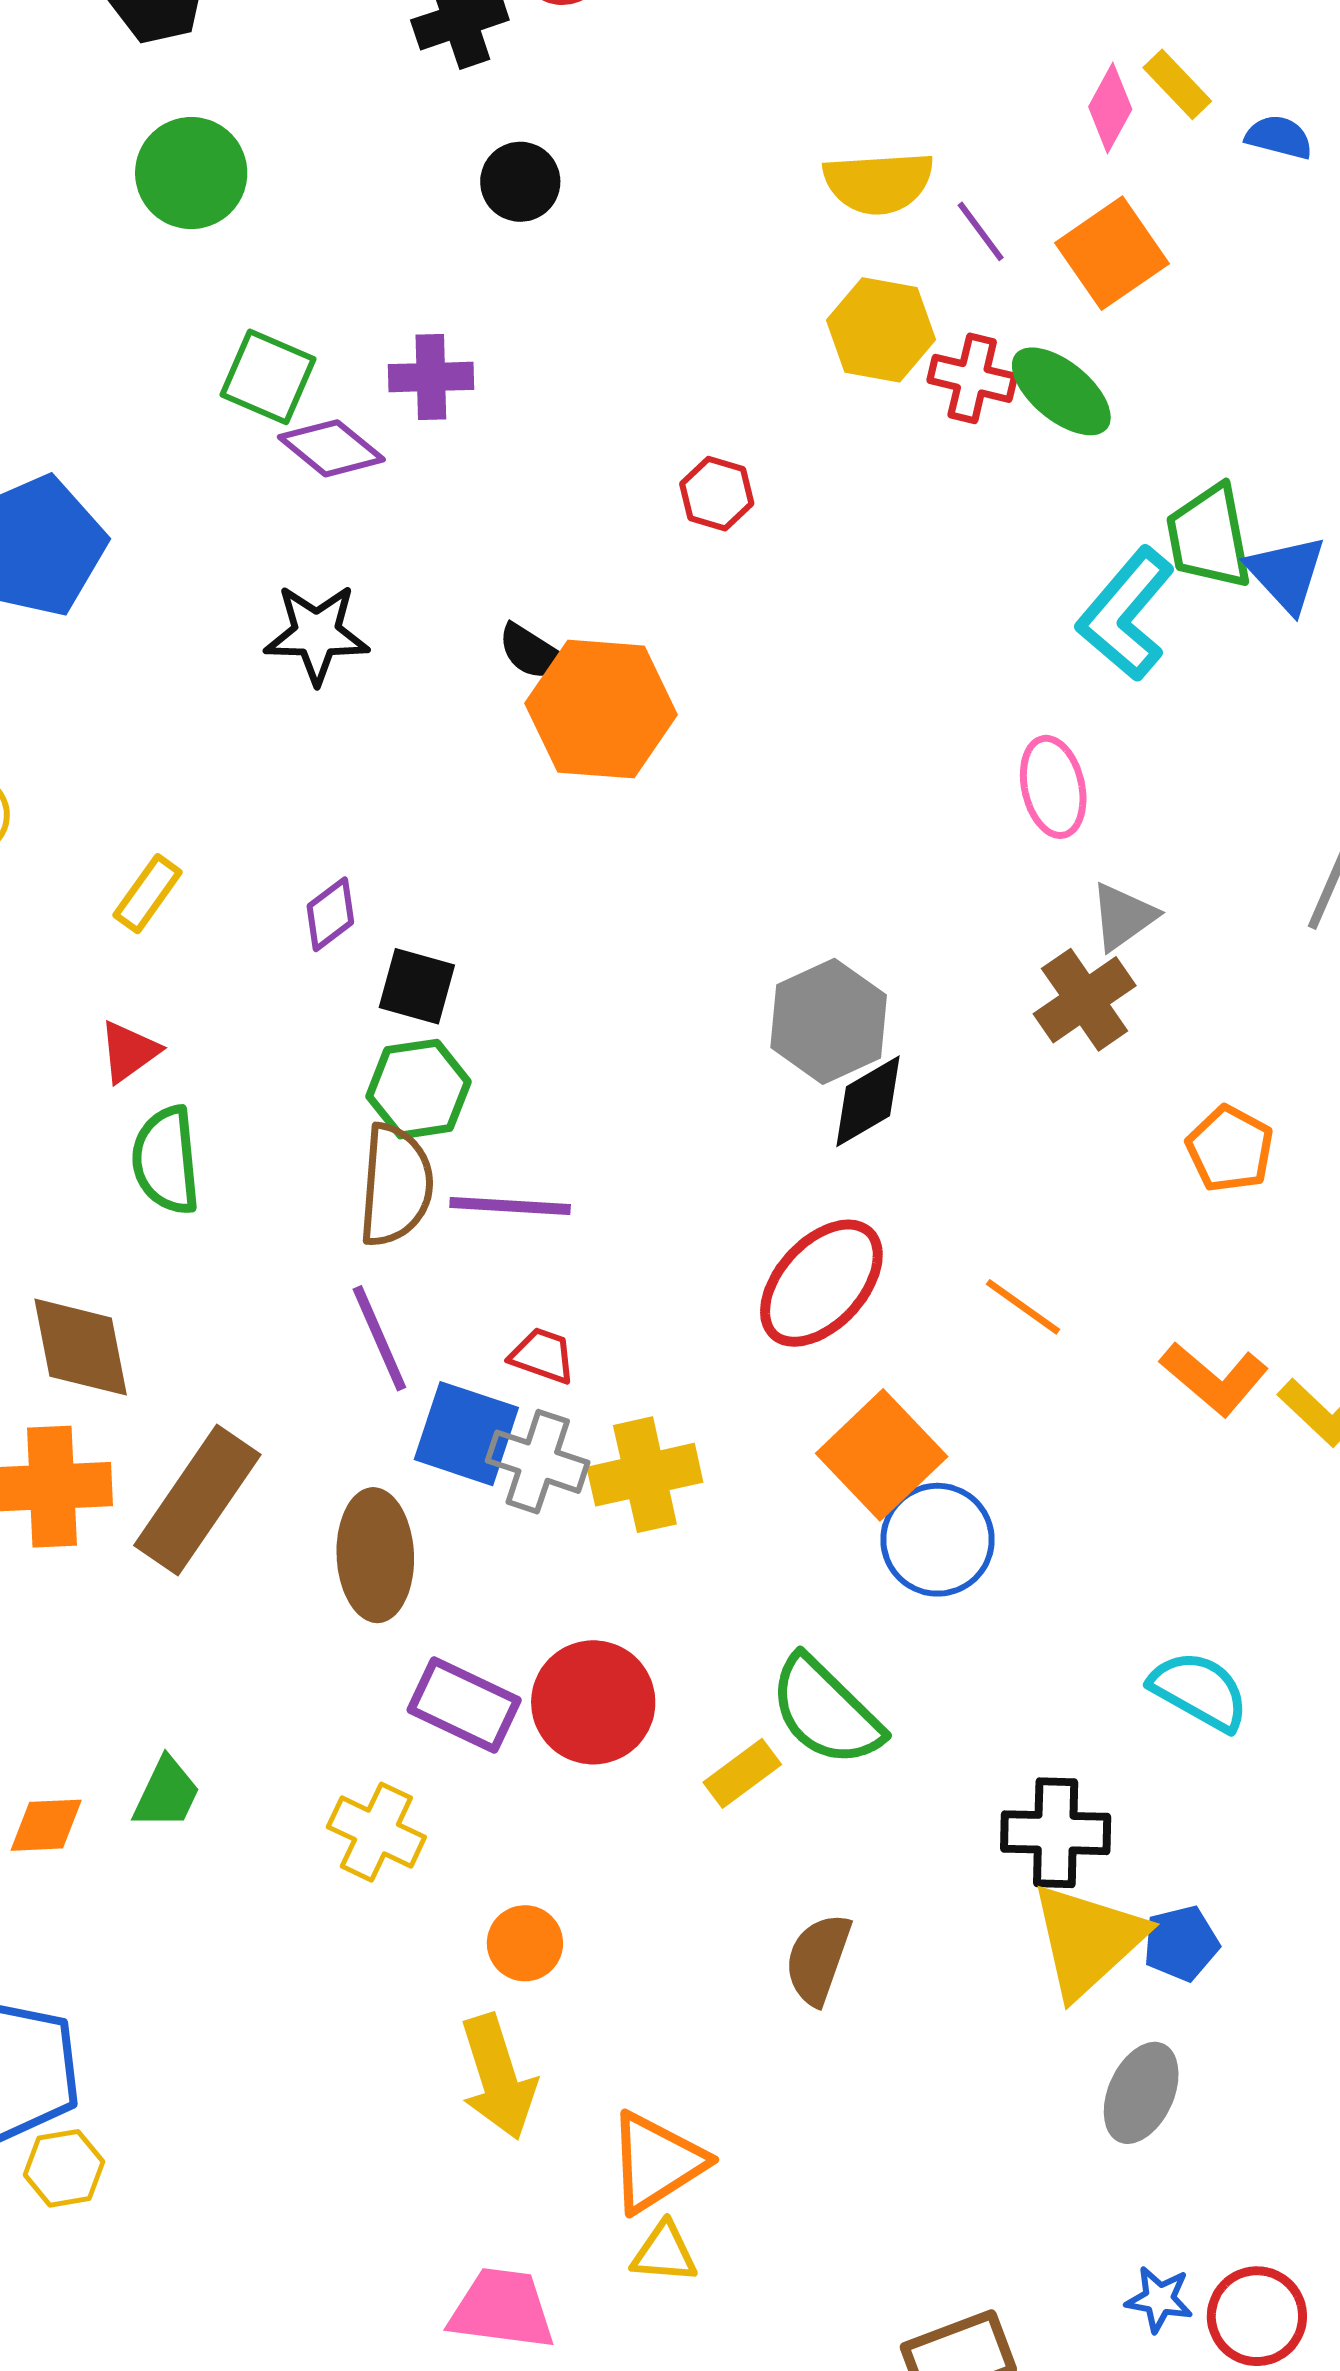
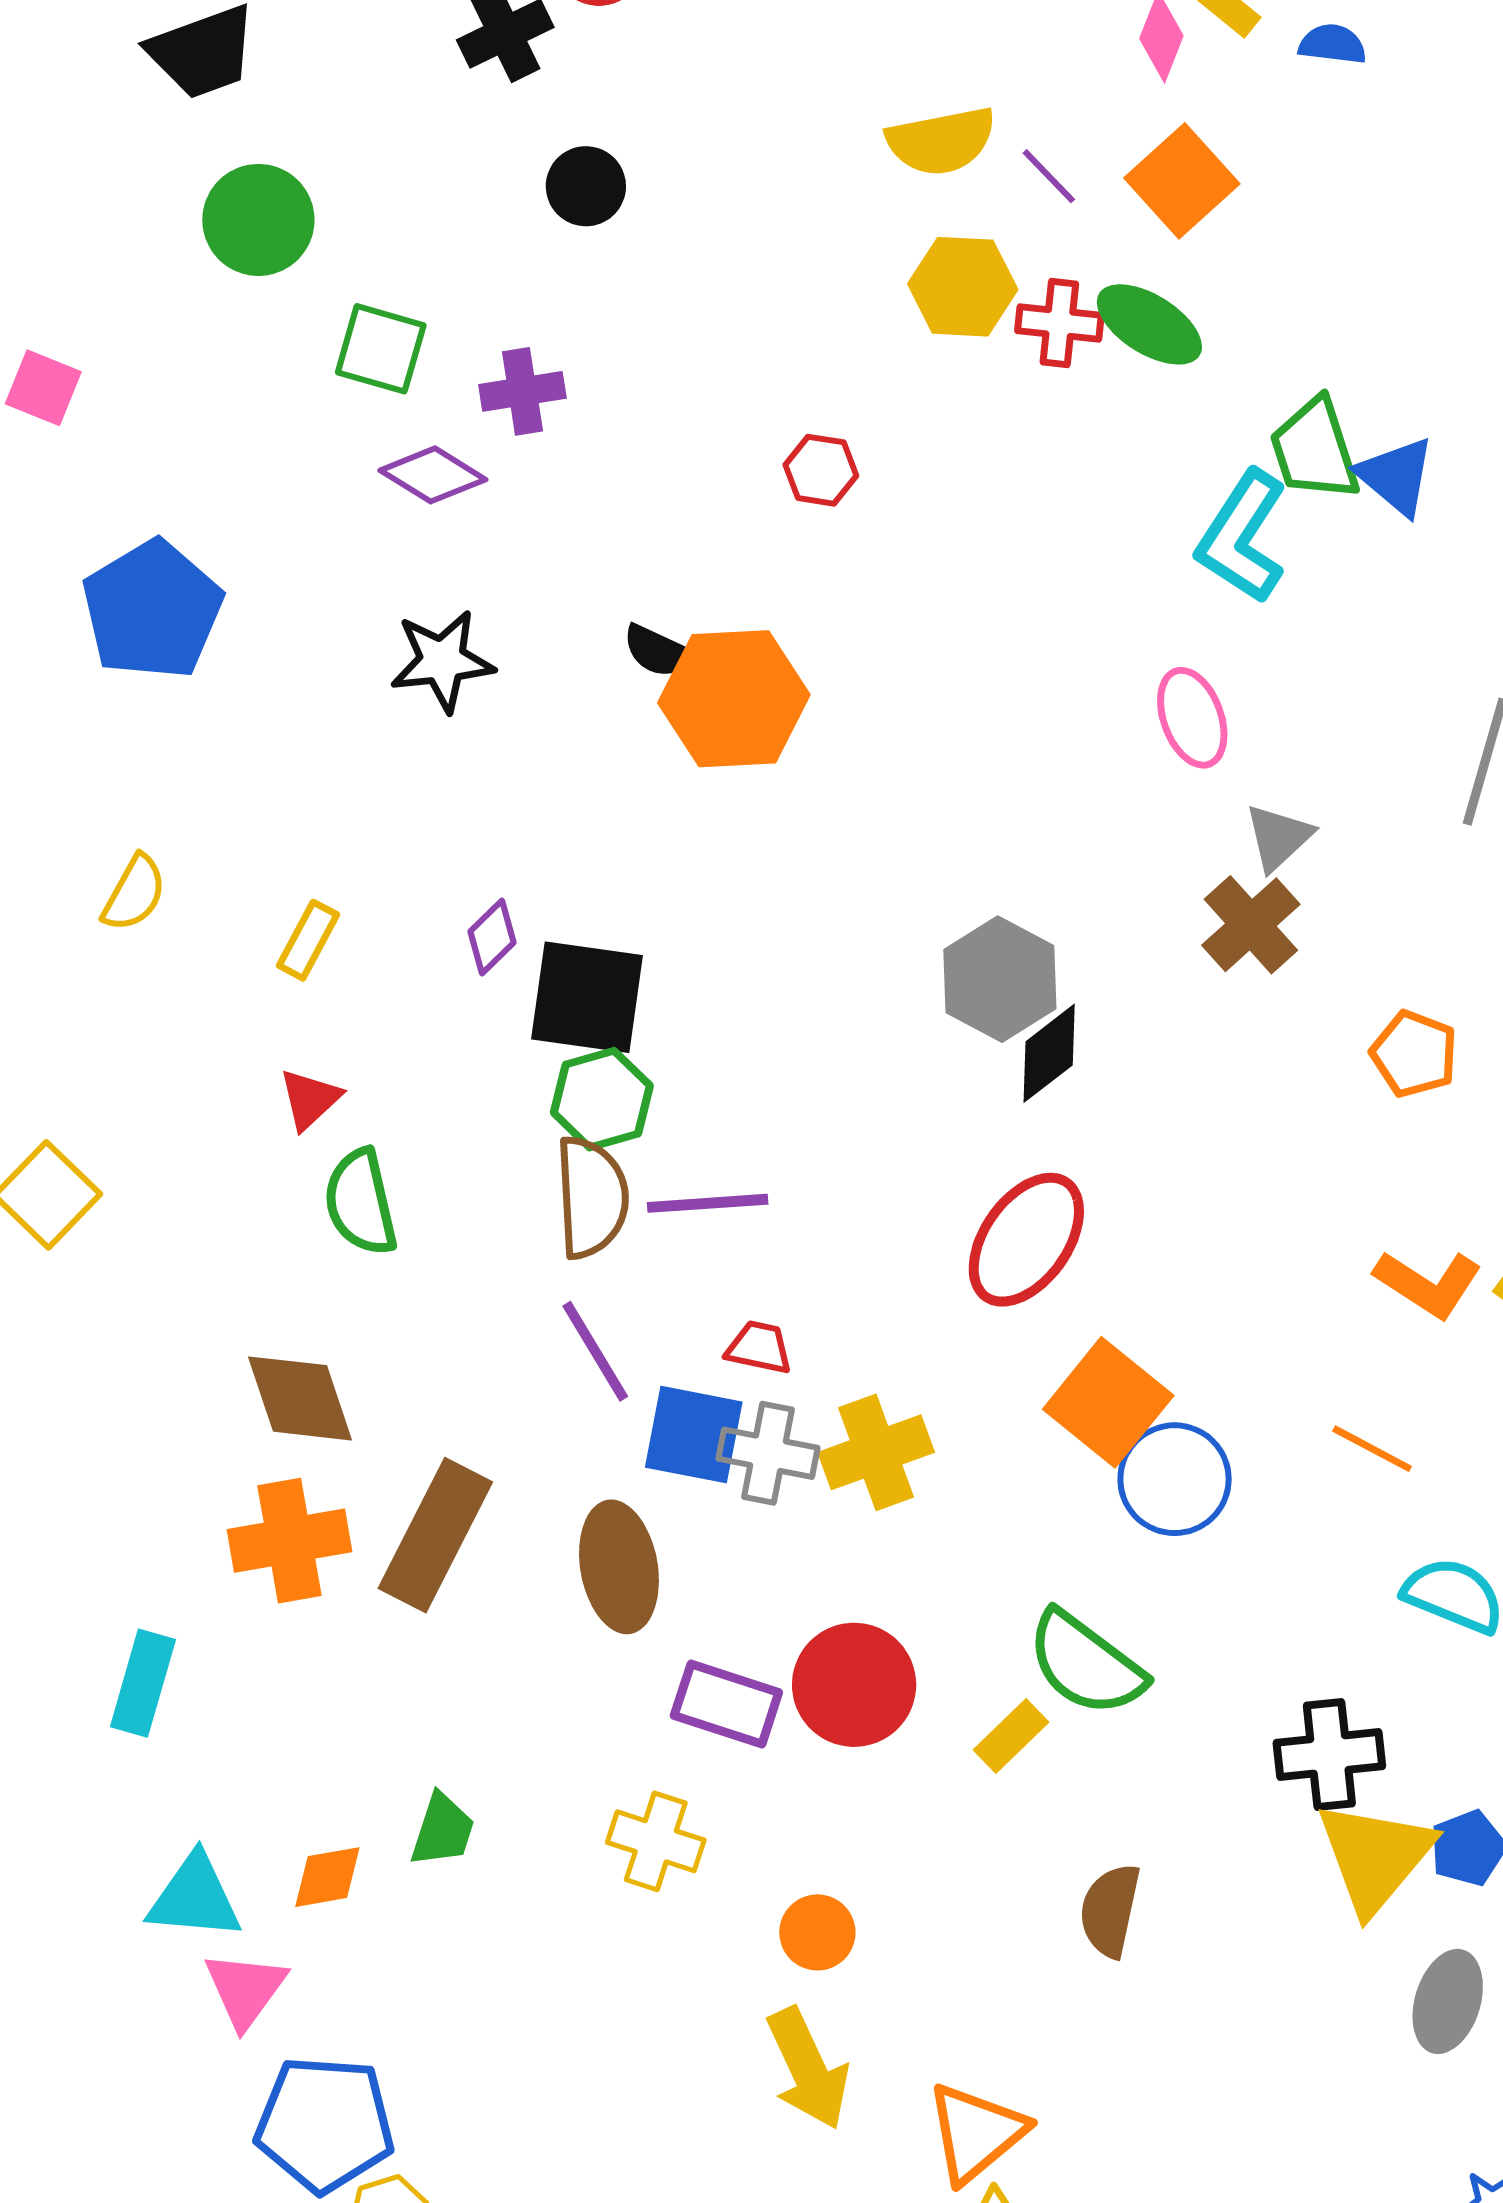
green square: (268, 377) -> (381, 349), moved
black square: (417, 986) -> (587, 997), size x1.6
orange line: (1023, 1307) -> (1372, 1449), moved

